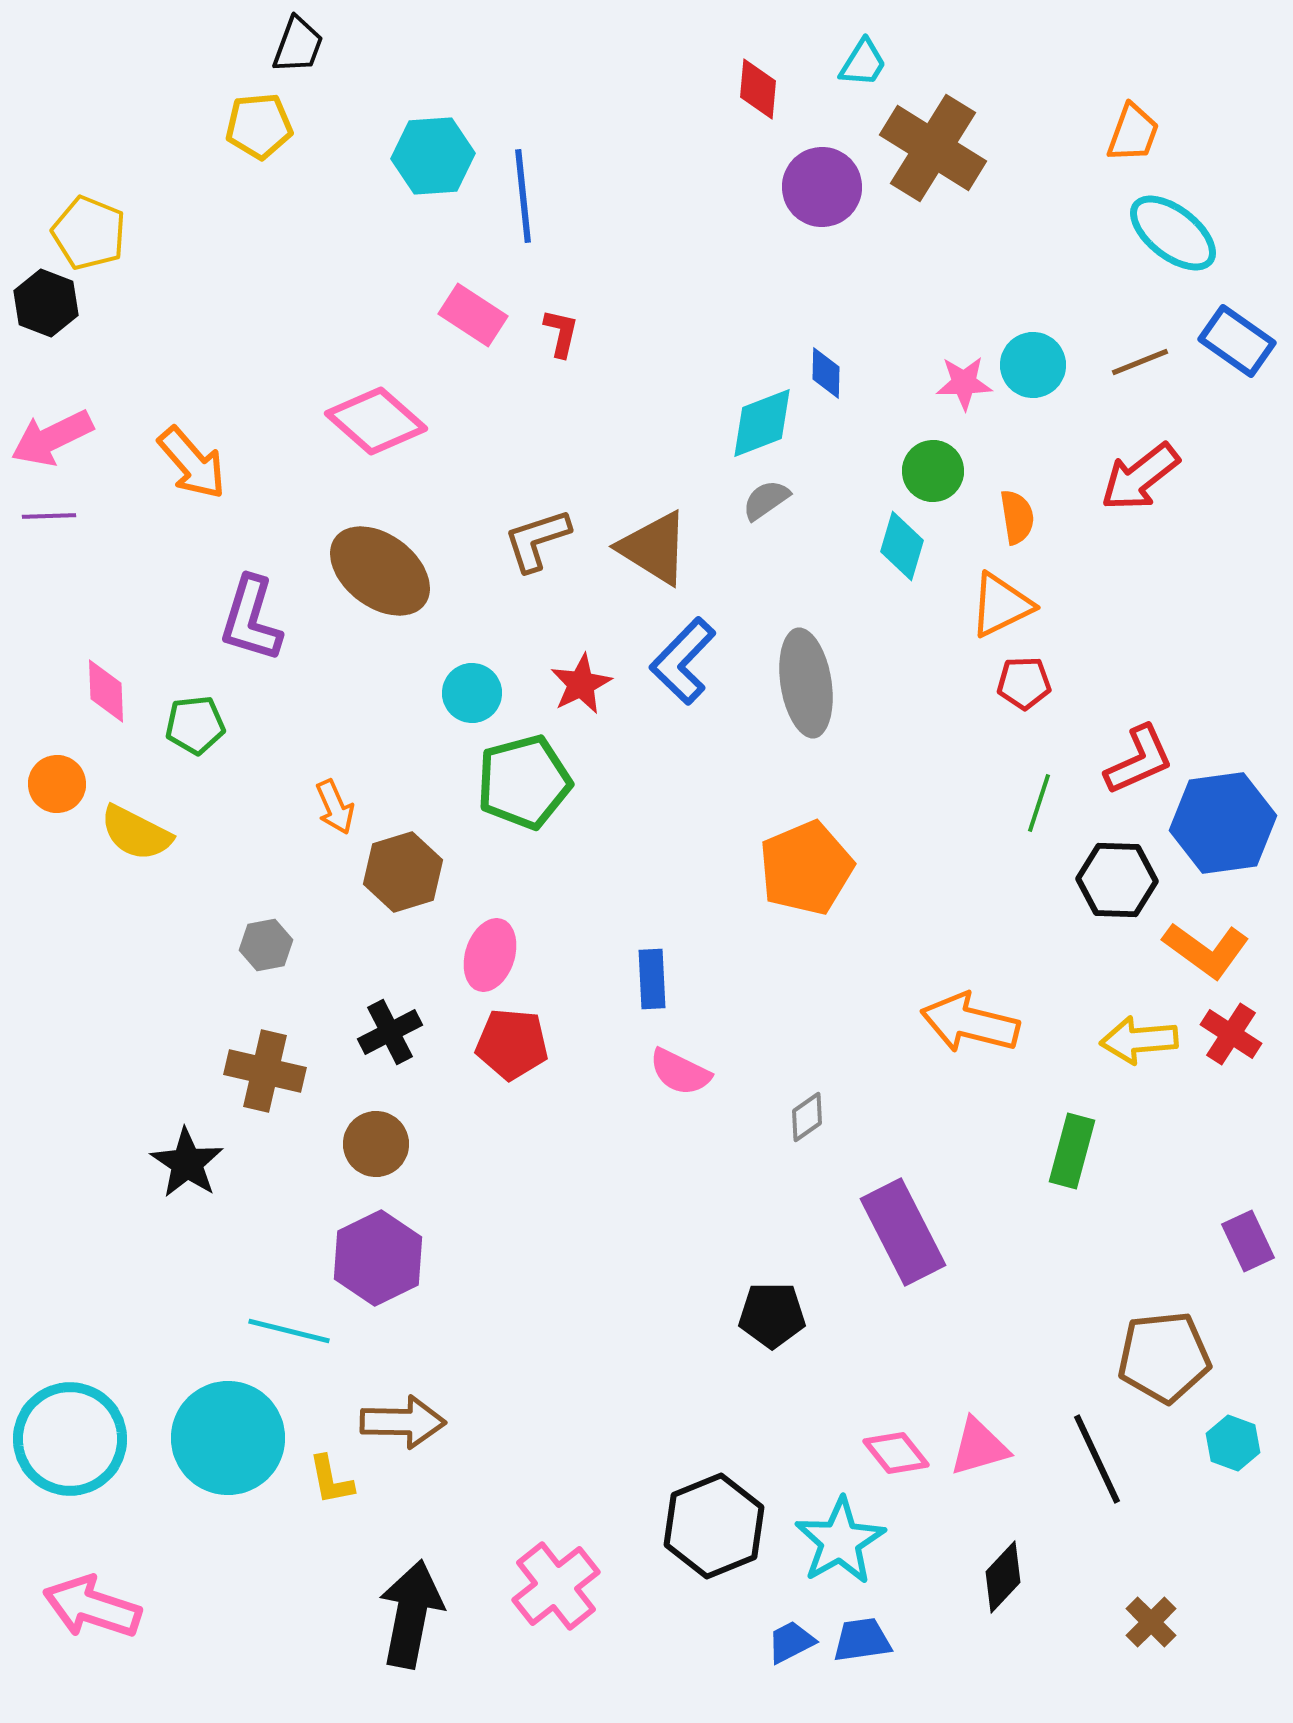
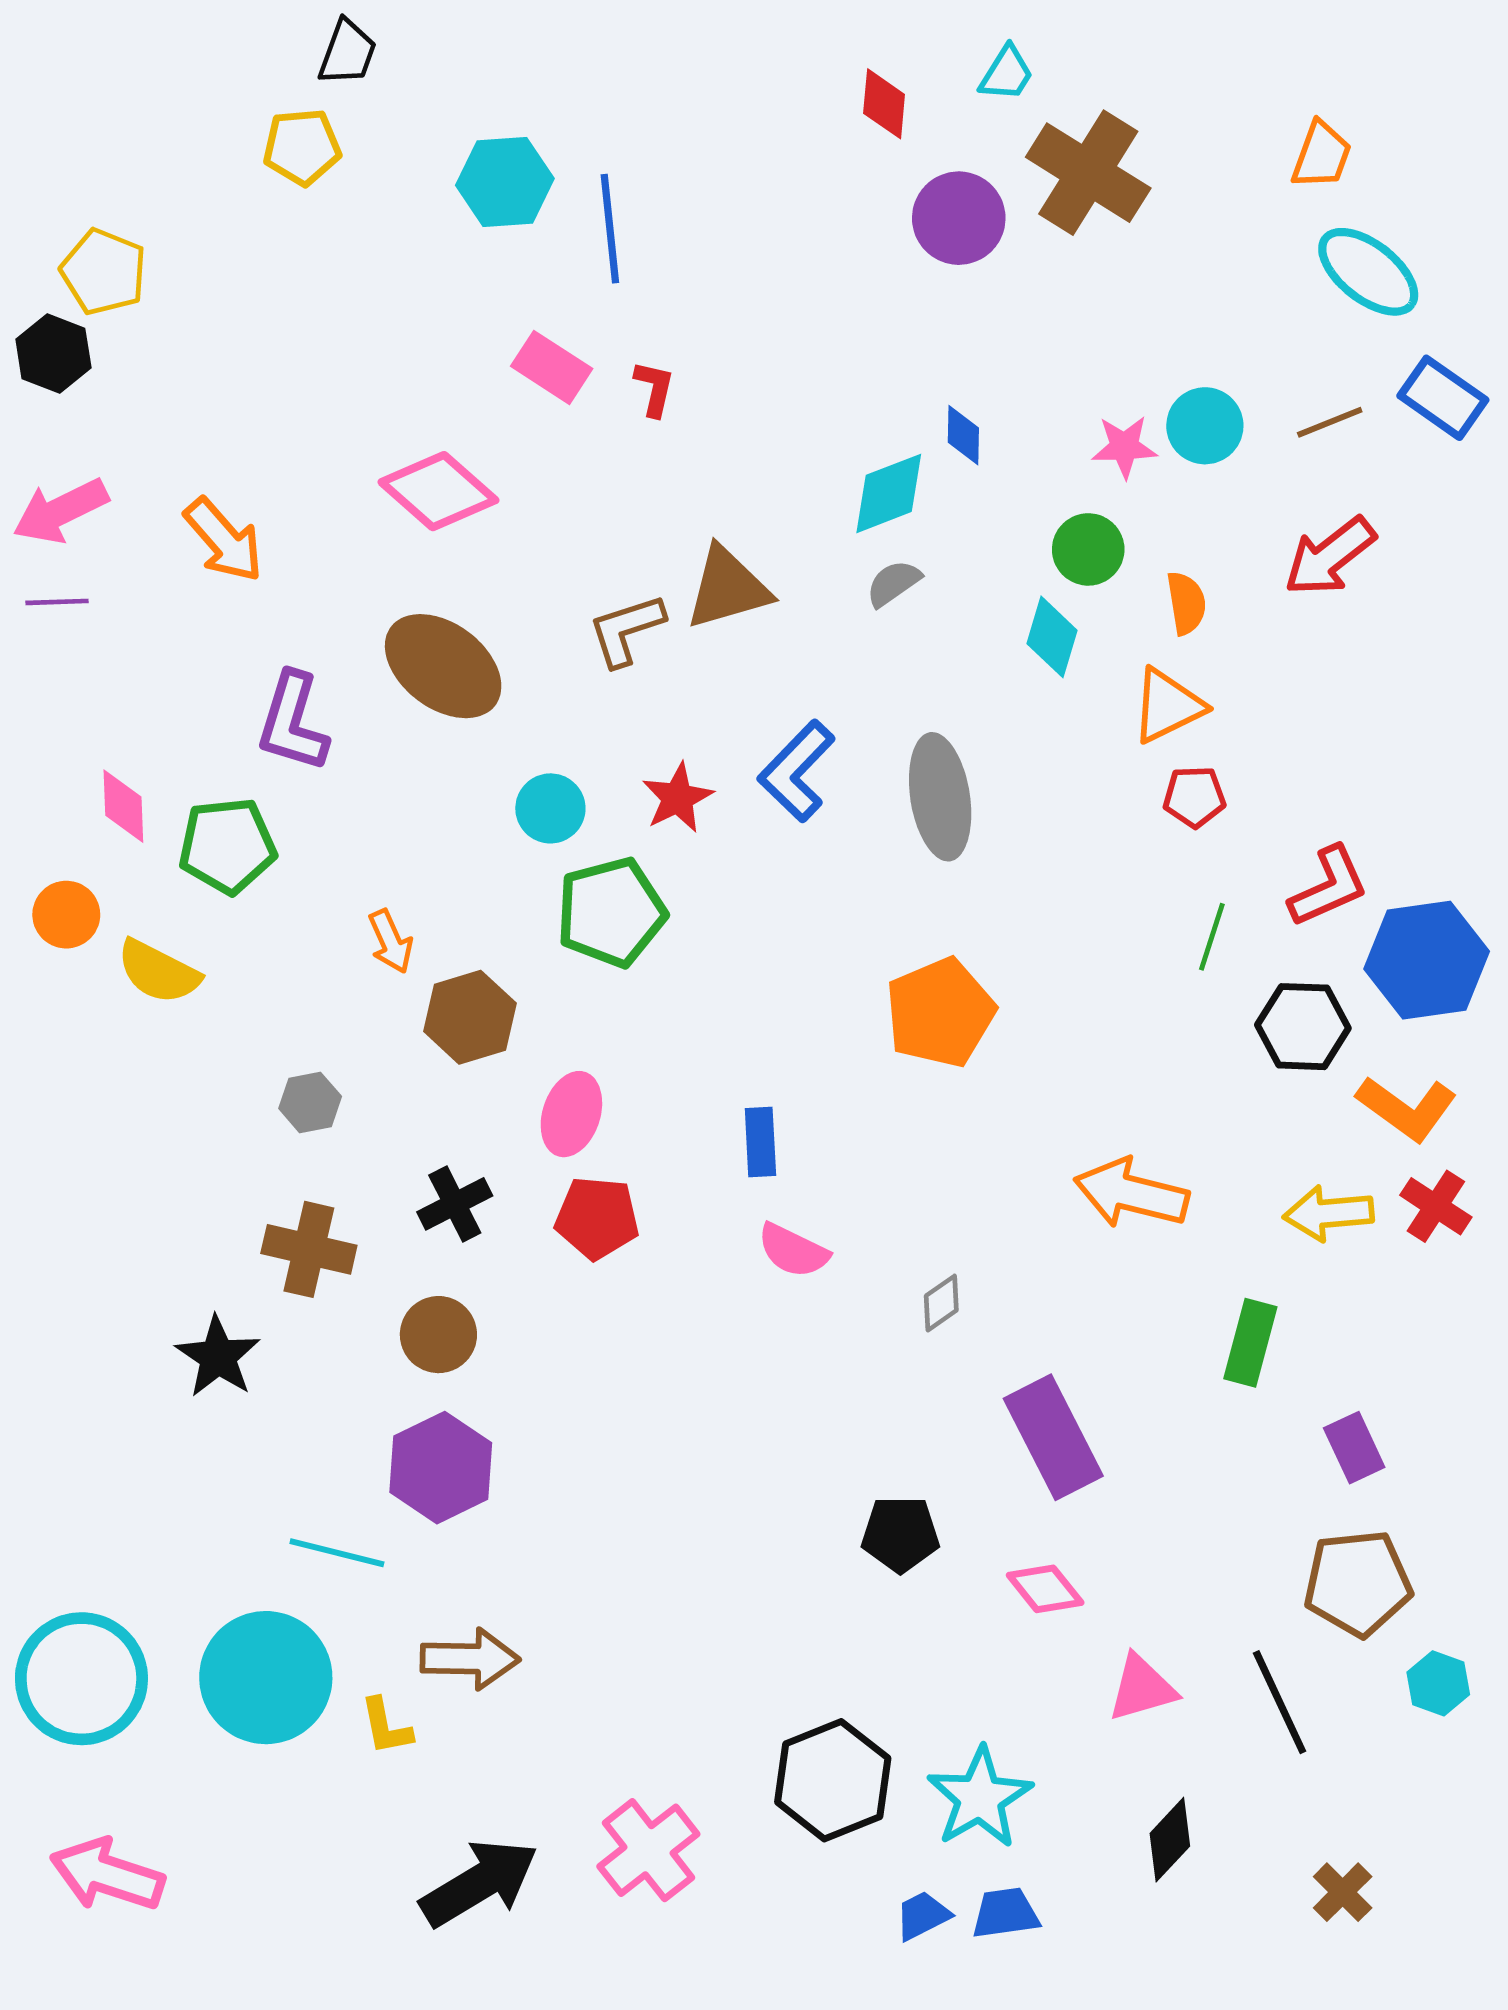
brown triangle: (654, 548) -> (728, 588), moved, turned -48
green pentagon: (195, 725) -> (227, 846), size x1.4
purple rectangle: (1248, 1241) -> (1354, 1448), moved
pink diamond: (896, 1453) -> (1045, 1589), moved
black arrow: (411, 1614) -> (479, 1883), turned 48

